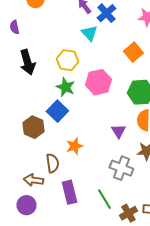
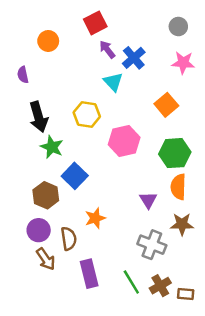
green star: (65, 87) -> (52, 147), moved
brown arrow: (33, 180) -> (46, 259), turned -132
purple circle: (26, 205) -> (39, 230), moved
brown cross: (128, 213) -> (160, 286), moved

